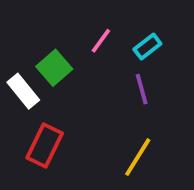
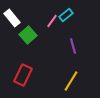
cyan rectangle: (147, 47) -> (66, 15), moved
white rectangle: (23, 91) -> (12, 18), moved

